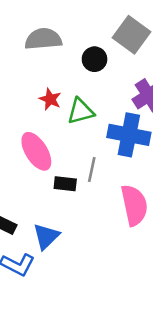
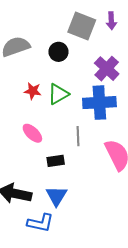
pink ellipse: (36, 151) -> (32, 133), size x0.7
black rectangle: (65, 184) -> (56, 161), moved

